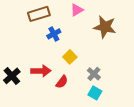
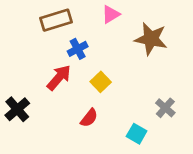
red arrow: (41, 71) -> (59, 78), moved, turned -48
gray cross: (94, 74) -> (165, 108), moved

